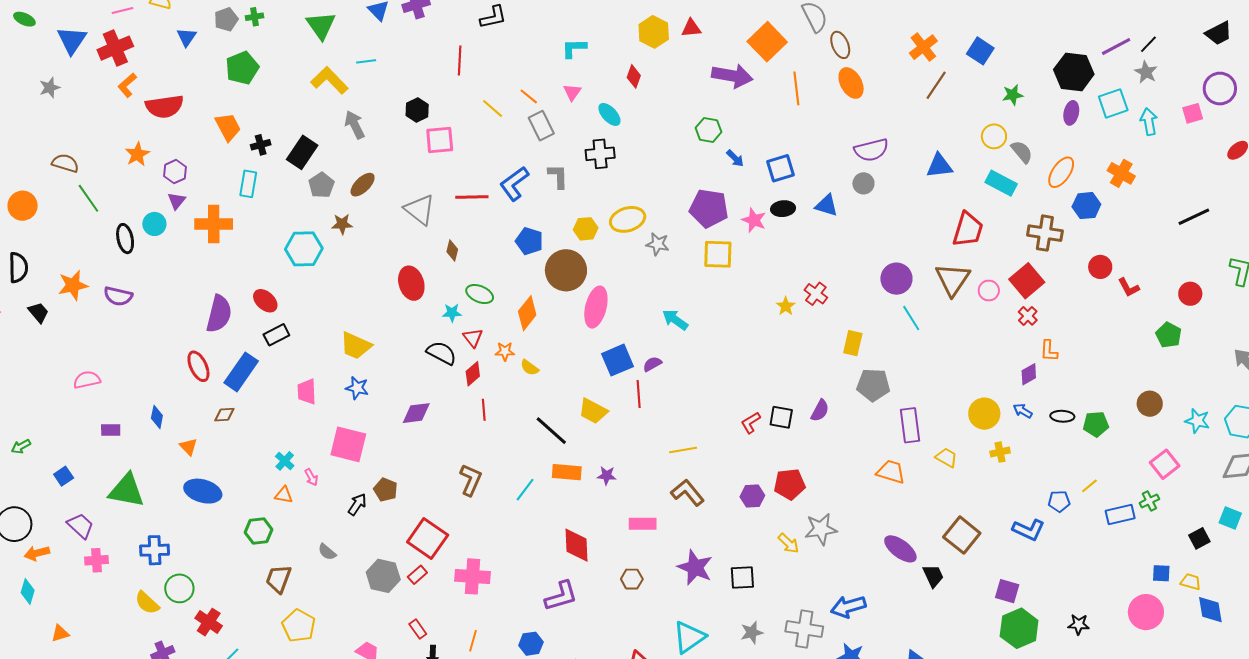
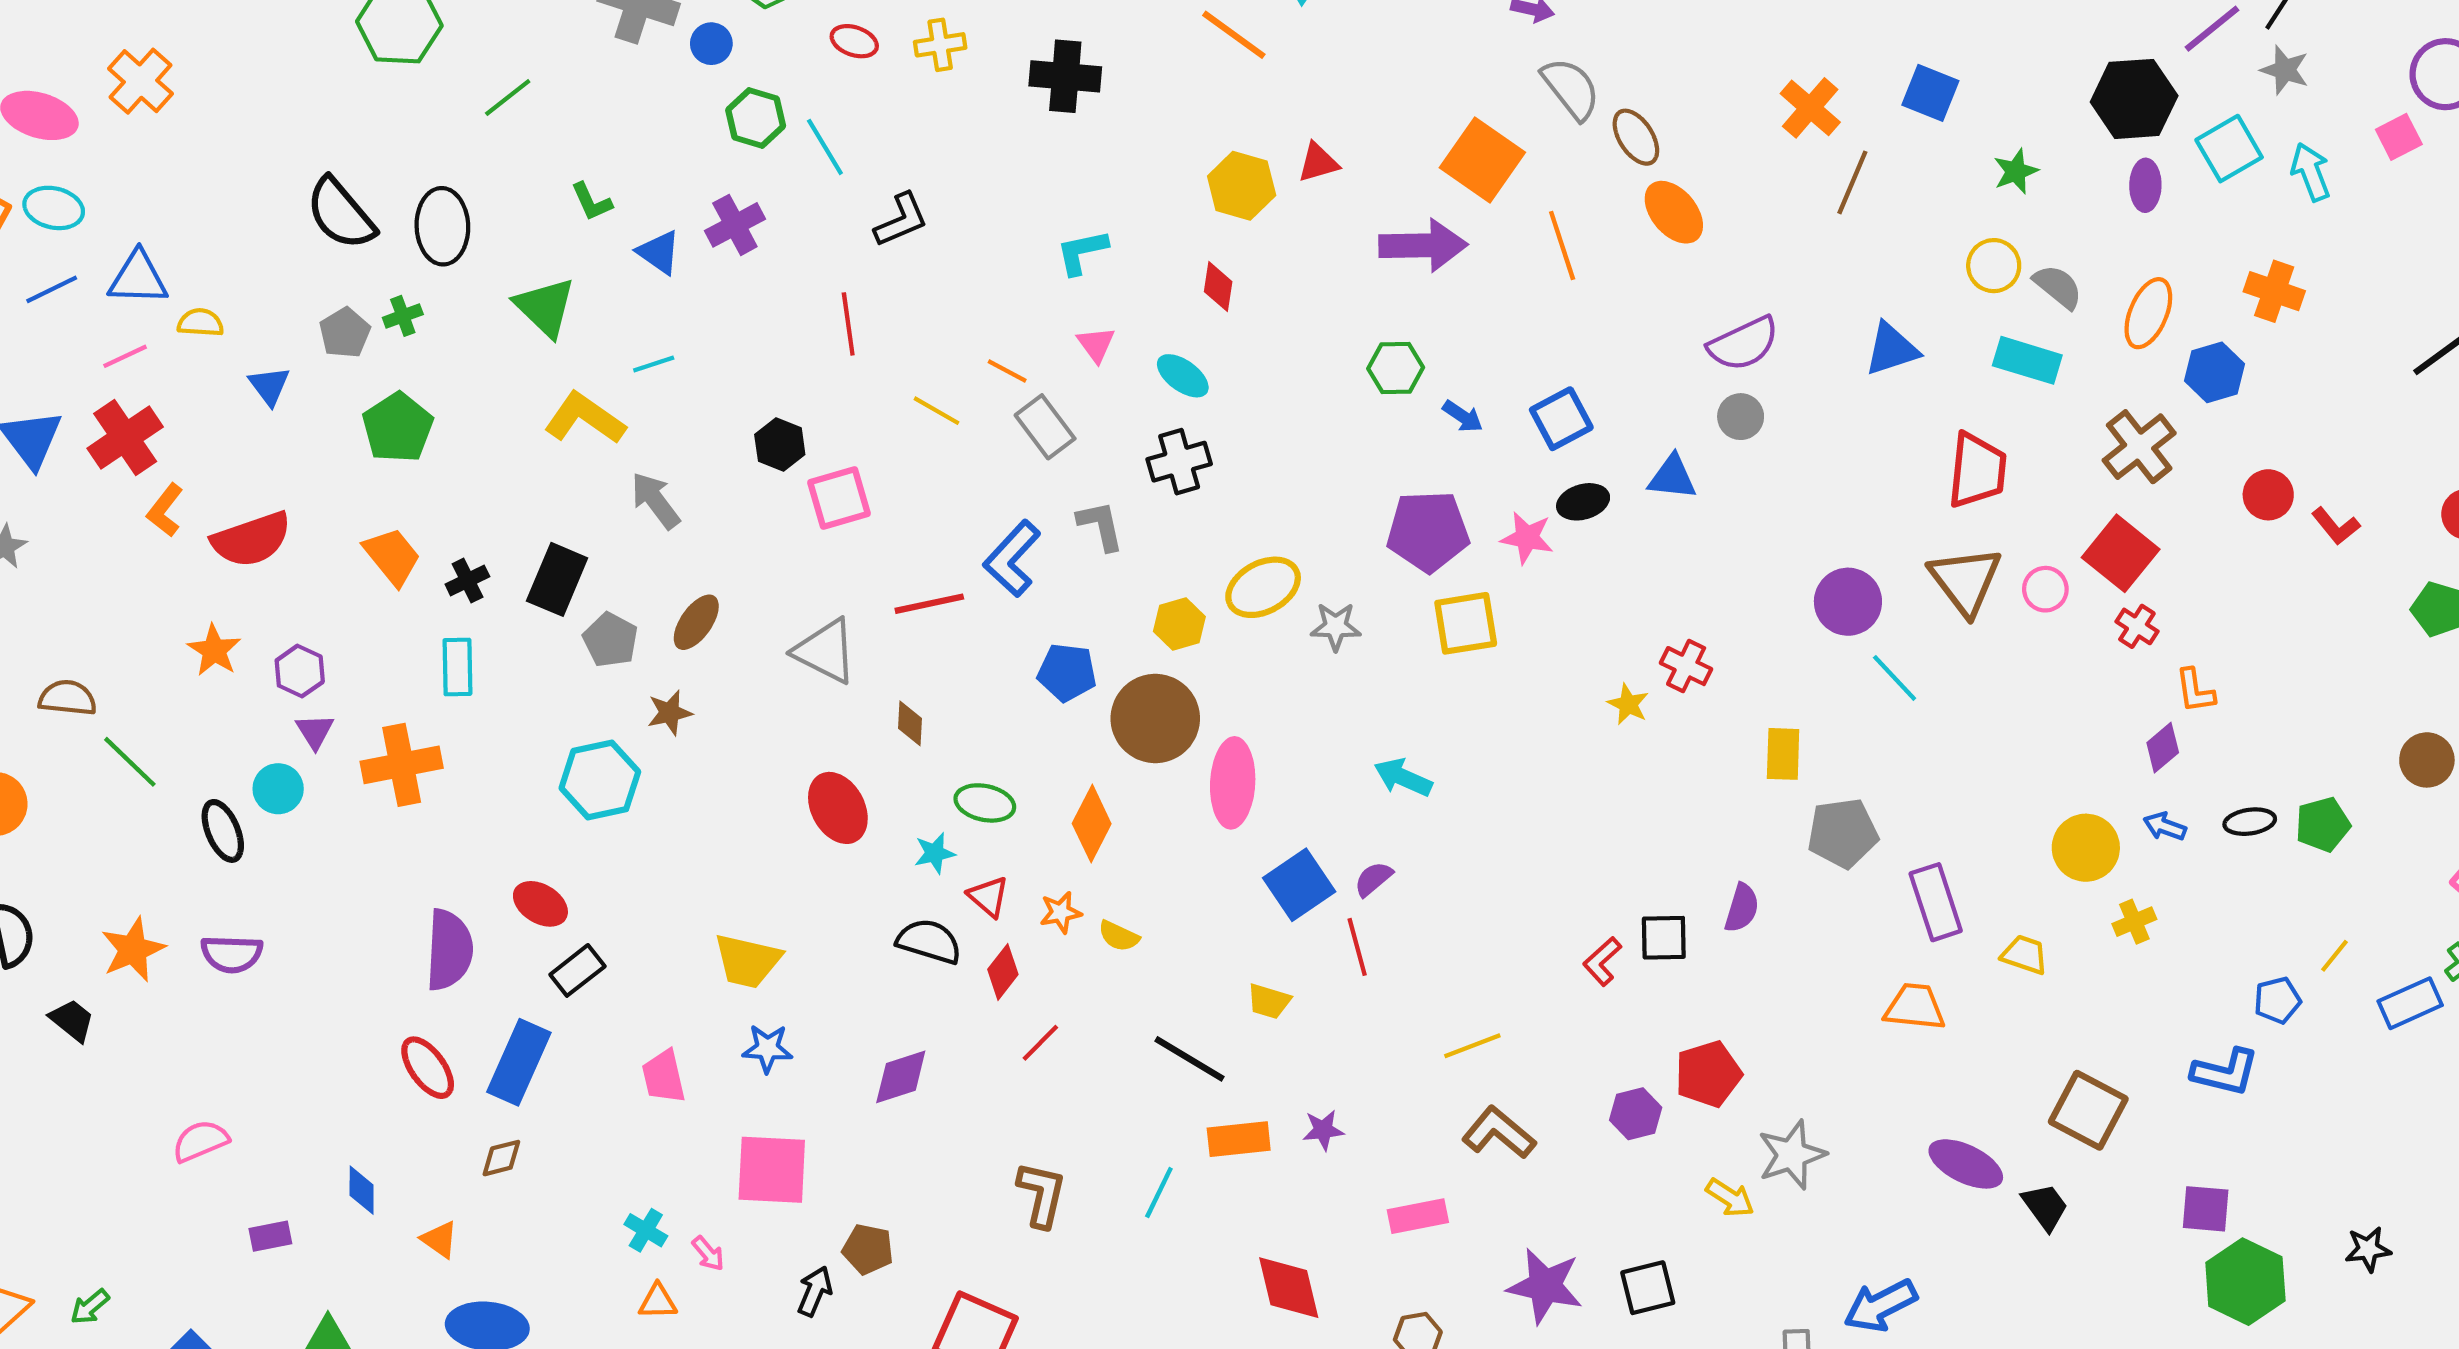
brown cross: (1045, 233) -> (2139, 447), turned -36
red line: (484, 410) -> (1040, 1043), turned 60
yellow trapezoid: (593, 411) -> (1269, 1001), size x0.7

